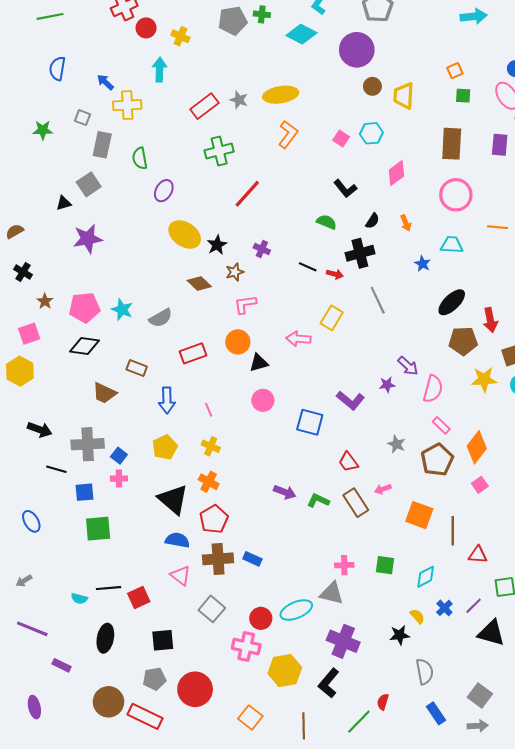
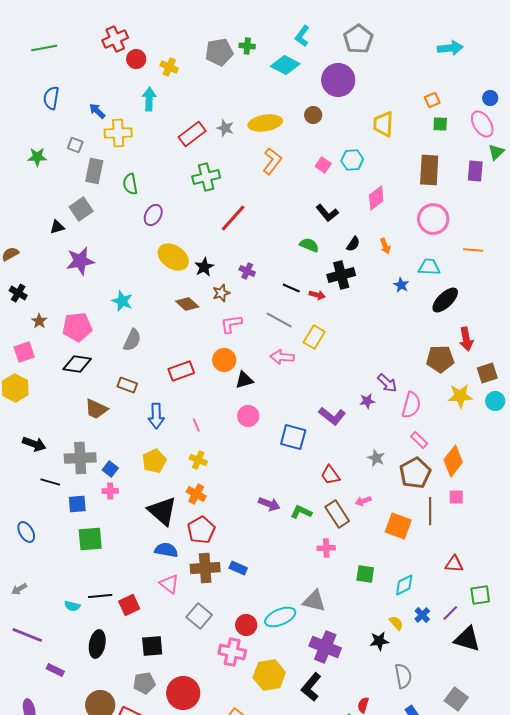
brown circle: (372, 86) -> (313, 115), moved
gray line: (378, 300) -> (279, 320), moved, turned -36
black ellipse: (452, 302) -> (445, 300), moved
cyan star: (122, 310) -> (122, 301), moved
gray semicircle: (161, 318) -> (132, 340), moved, turned -35
pink square: (480, 485) -> (456, 497), turned 35
brown line: (453, 531) -> (430, 511), moved
pink cross: (344, 565) -> (326, 548), moved

